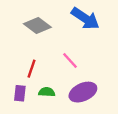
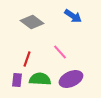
blue arrow: (85, 18) -> (73, 16), size x0.7
green semicircle: (47, 92) -> (40, 79), size x1.5

